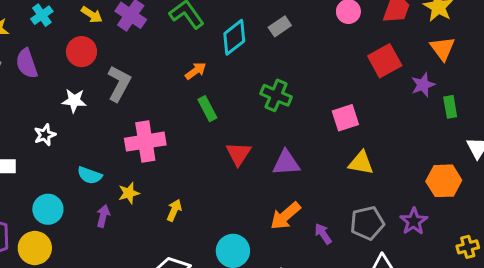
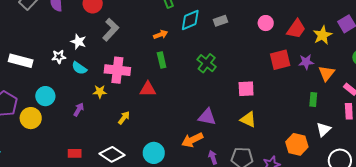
orange triangle: (443, 49) -> (327, 73), moved
purple star: (423, 85) -> (306, 62), moved
white star: (74, 101) -> (78, 42), moved
white star: (45, 135) -> (59, 57), moved
red triangle: (238, 154) -> (148, 89), moved, turned 42
purple triangle: (286, 163) -> (207, 117), moved
cyan semicircle: (90, 175) -> (79, 68), moved
yellow star: (129, 193) -> (100, 92), moved

